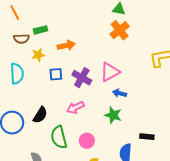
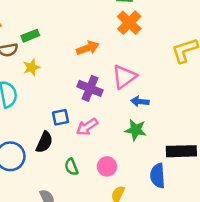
orange arrow: (66, 45) -> (88, 48), moved
blue square: (56, 74) -> (60, 117), moved
green semicircle: (59, 137) -> (71, 167), size x0.6
black rectangle: (147, 137) -> (181, 151), size x1.6

